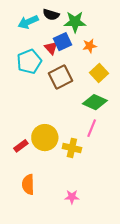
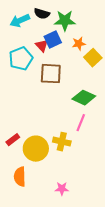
yellow square: (99, 73) -> (93, 58), moved
brown square: (60, 77) -> (51, 74), turned 30
yellow circle: (45, 138) -> (36, 149), moved

